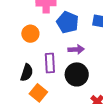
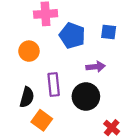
purple arrow: (76, 49) -> (96, 67), moved

